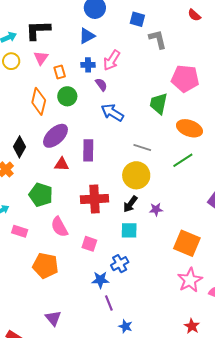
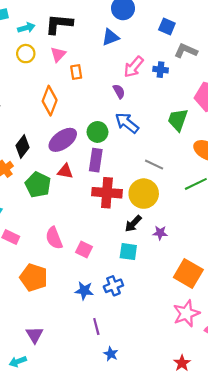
gray L-shape: (158, 39) -> (186, 51), turned -60
blue cross: (88, 65) -> (161, 70), moved
green circle: (67, 96) -> (97, 132), moved
green pentagon: (41, 195) -> (38, 185), moved
red cross: (95, 199) -> (107, 193), moved
pink square: (89, 244) -> (84, 249), moved
blue star: (100, 280) -> (84, 291), moved

